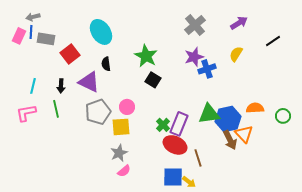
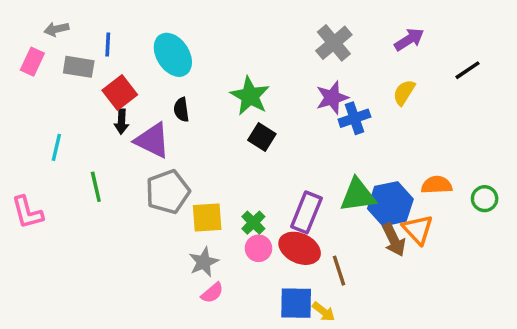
blue line: (31, 32) -> (108, 45), moved
black arrow: (61, 86) -> (121, 122), moved
pink circle: (127, 107) -> (258, 248), moved
pink L-shape: (26, 113) -> (27, 212), moved, turned -95
green cross: (163, 125) -> (253, 223), moved

